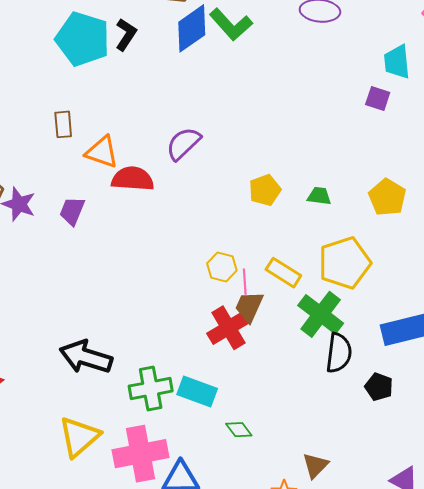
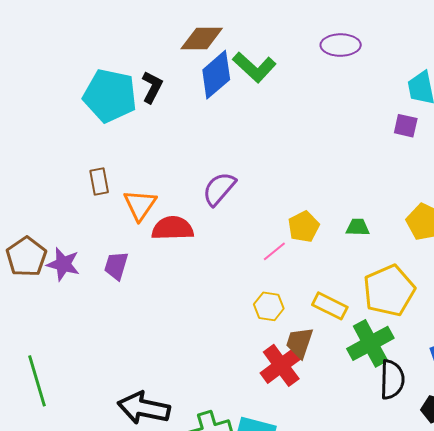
orange triangle: (102, 152) -> (140, 205), turned 51
pink line: (245, 282) -> (274, 251), moved, turned 60
green cross: (321, 314) -> (370, 343), turned 30

